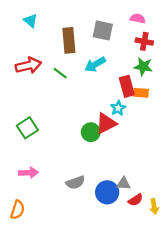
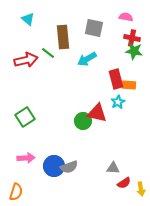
green star: (143, 67) -> (134, 51), moved
green line: (60, 73) -> (48, 53), moved
cyan star: (118, 108) -> (118, 102), moved
red triangle: (106, 123) -> (97, 113), turned 40
blue circle: (107, 192) -> (54, 166), moved

